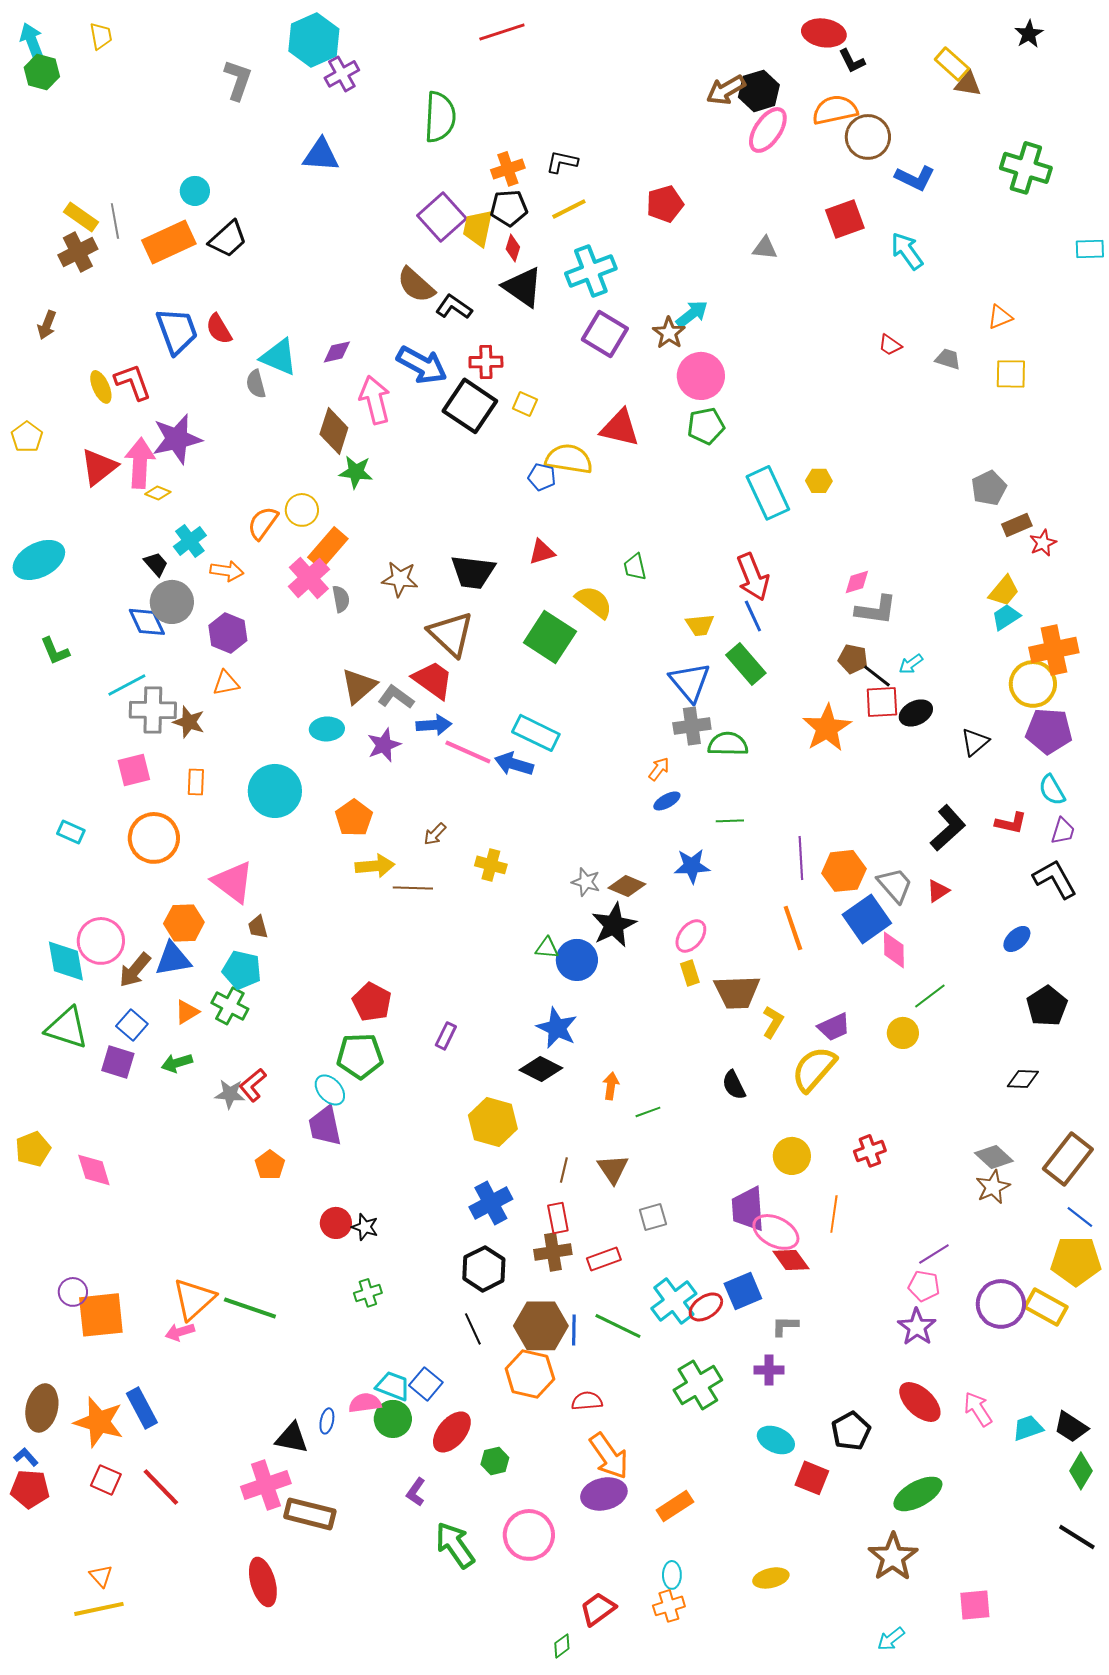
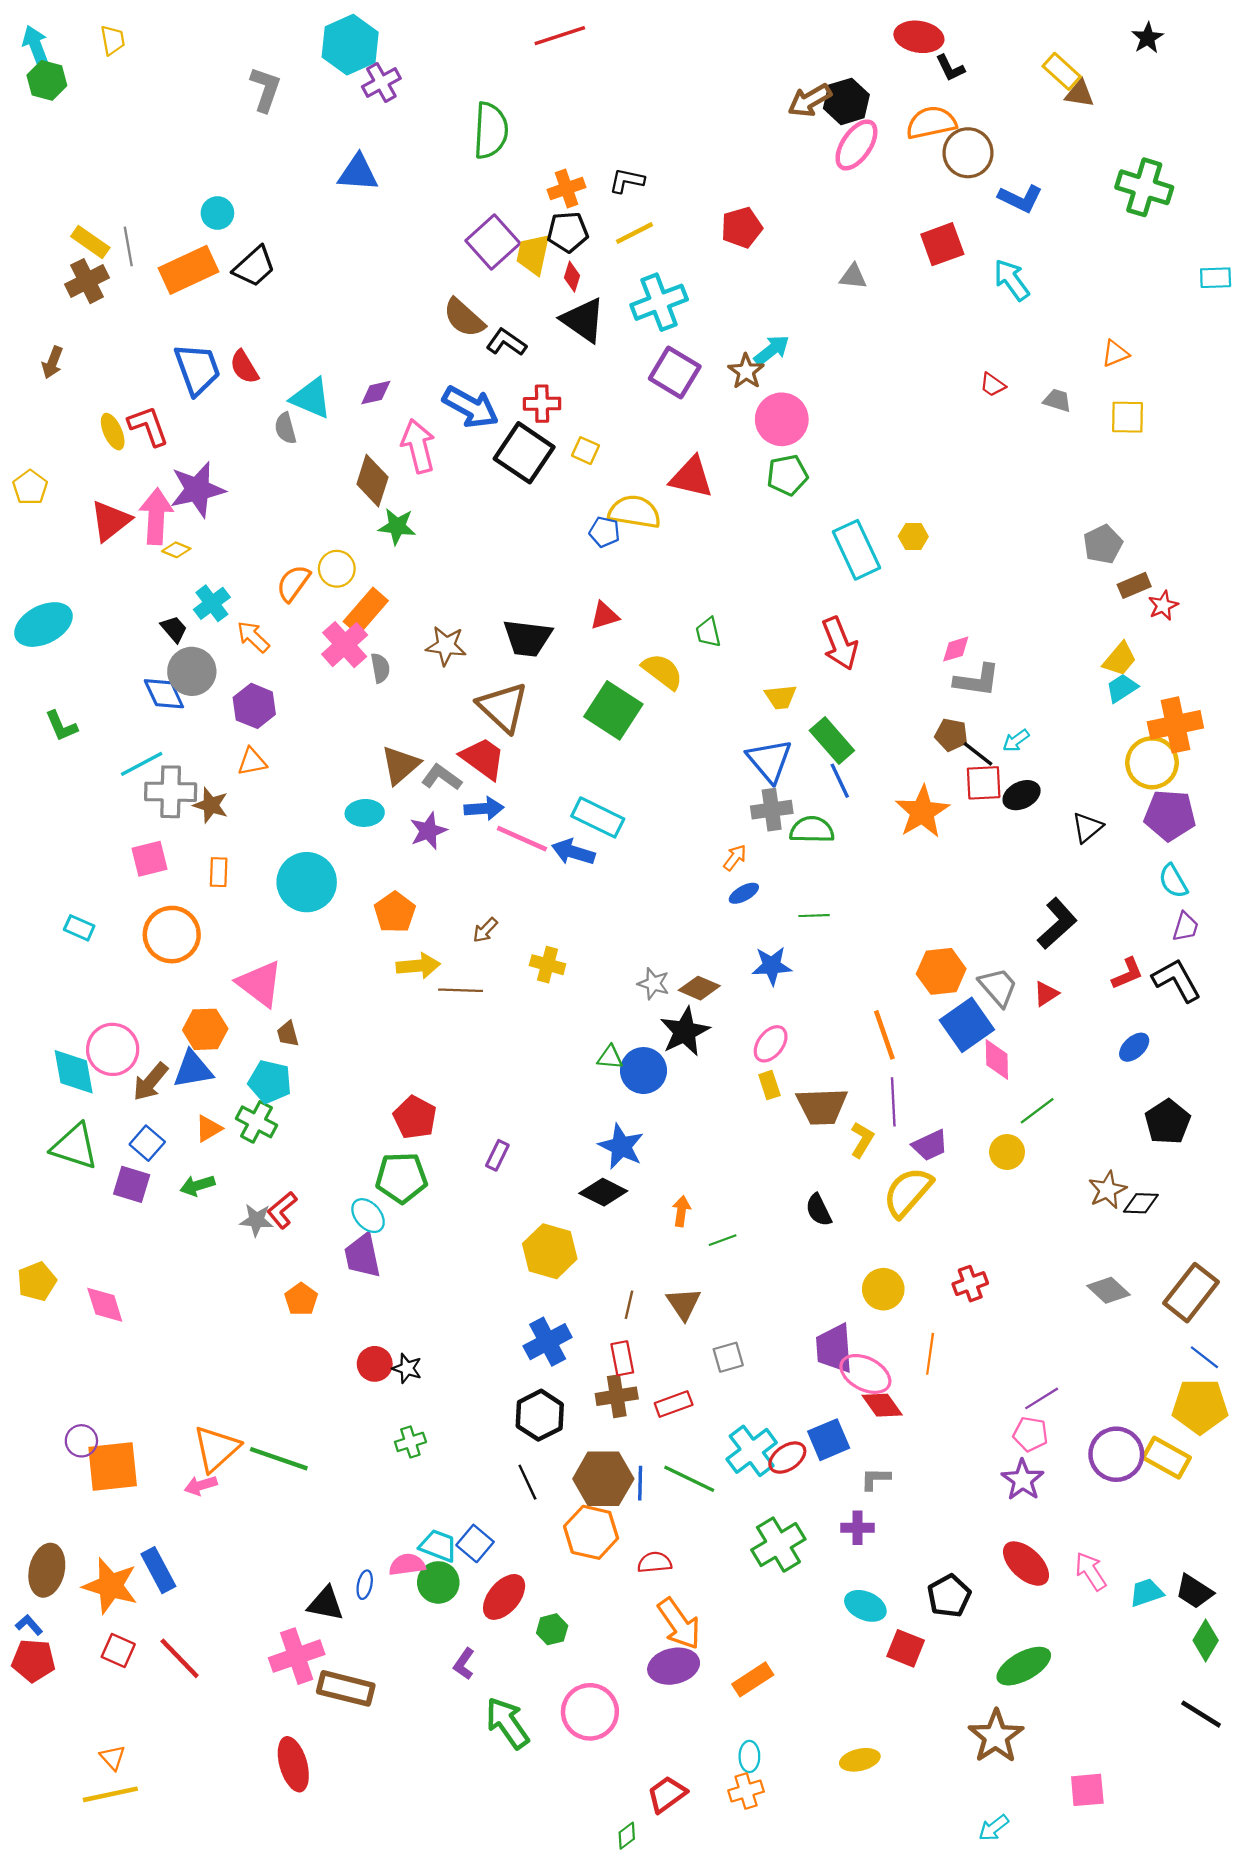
orange arrow: (227, 571) -> (253, 637), turned -144
blue line: (753, 616) -> (840, 781), moved
red L-shape: (1011, 823) -> (1127, 974), moved, turned -36
purple line: (801, 858) -> (893, 1102), moved
brown star: (993, 1187) -> (1107, 1190), moved

